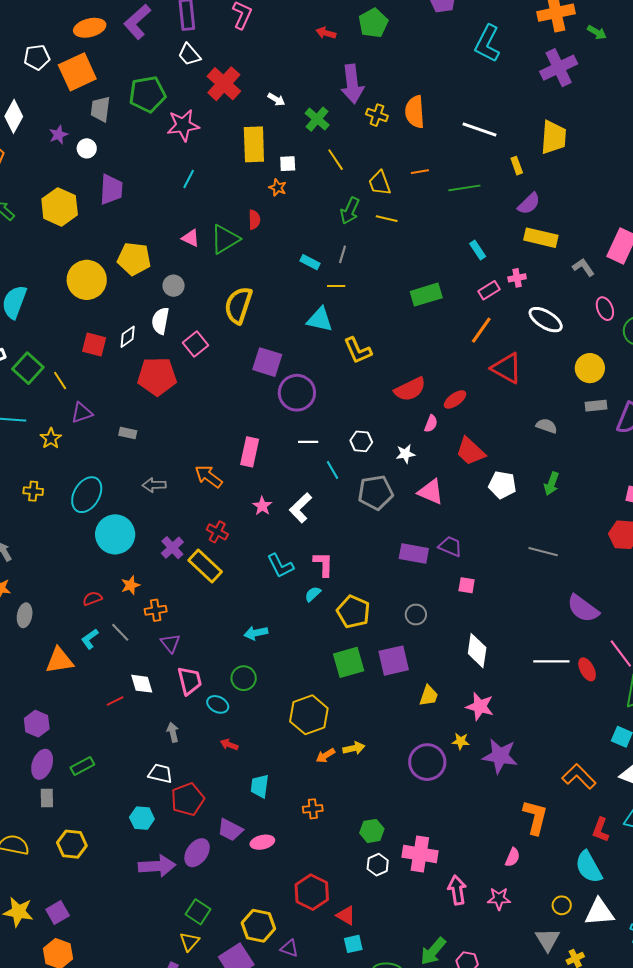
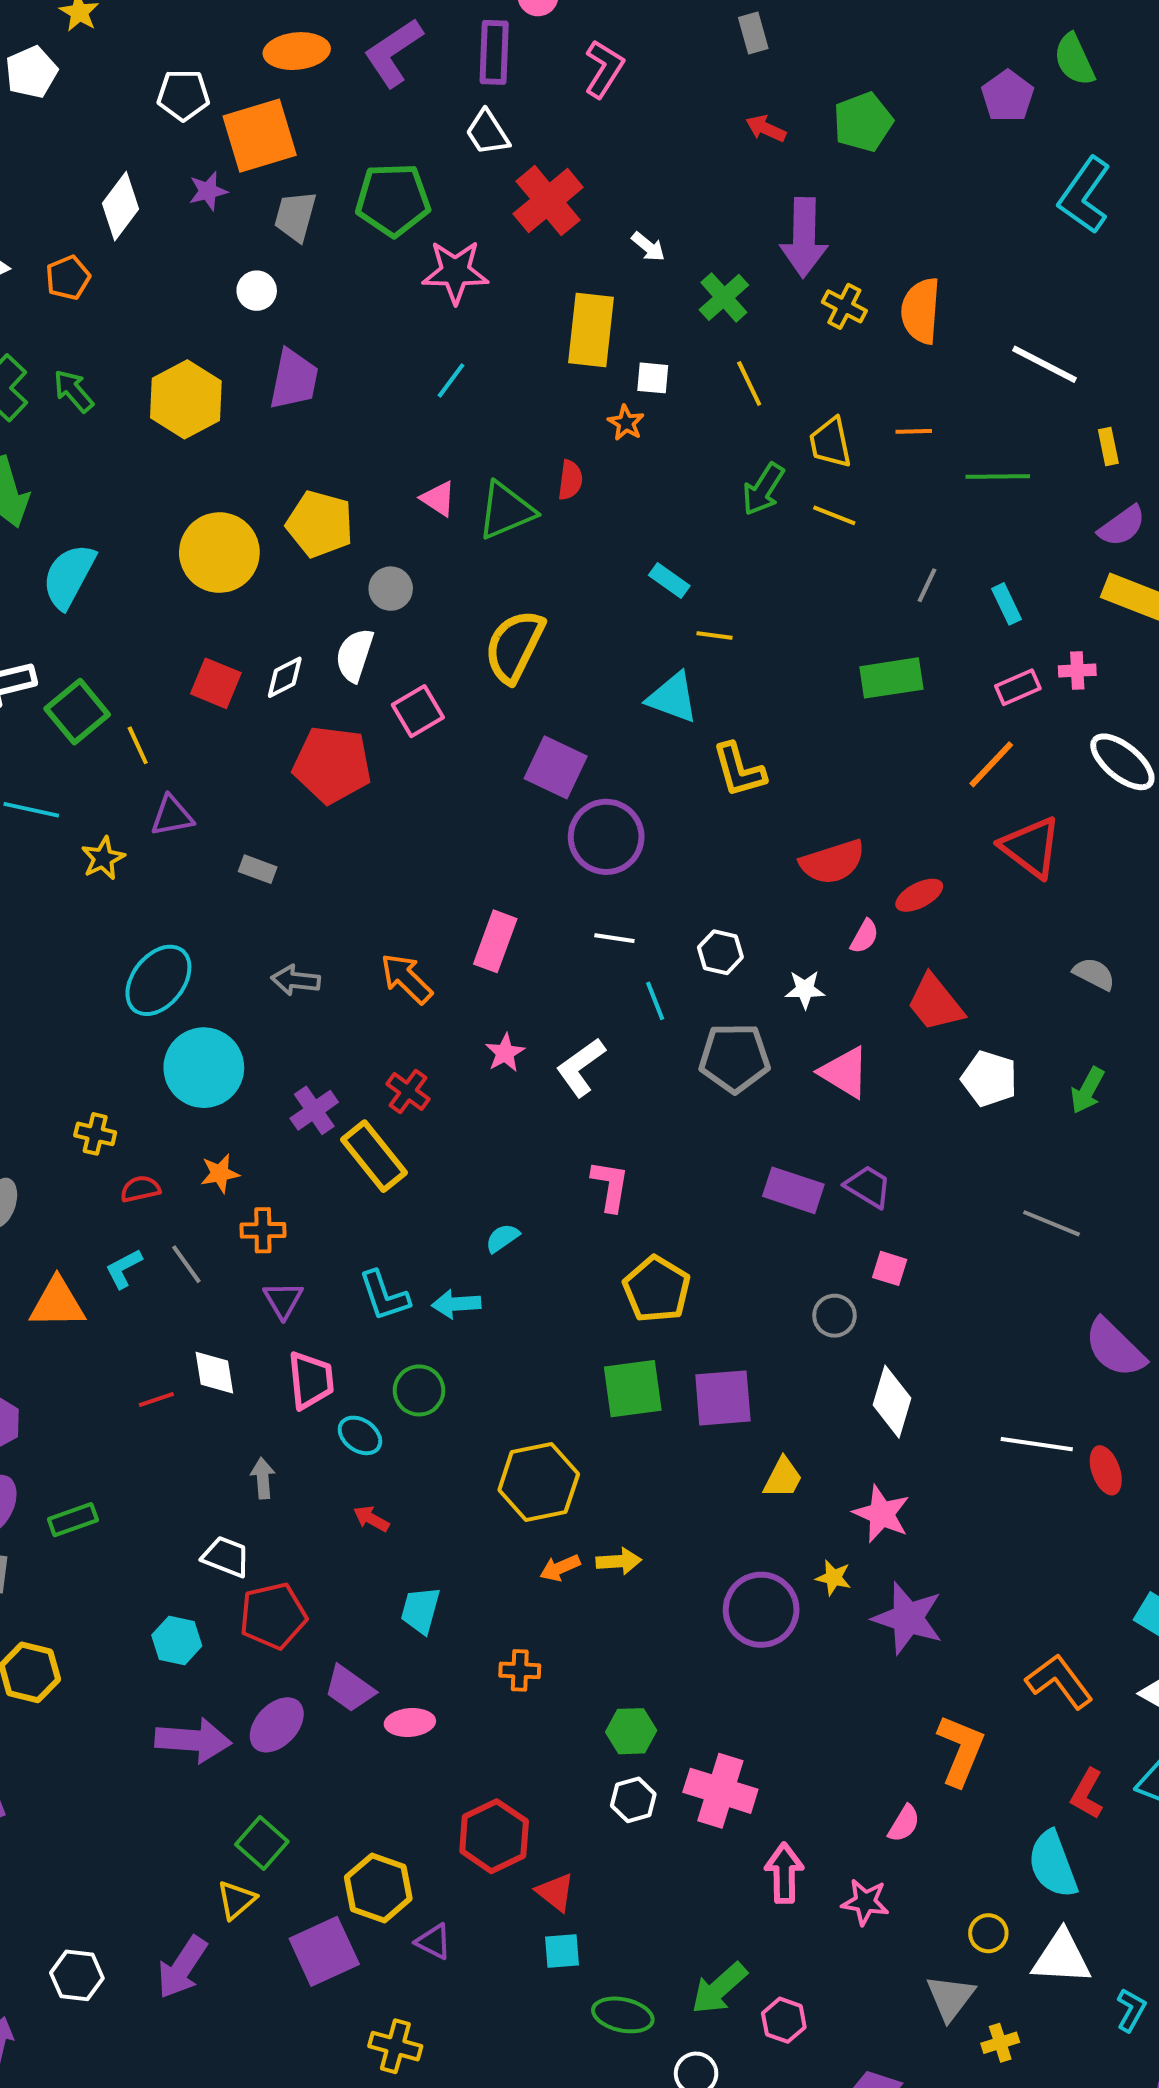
purple star: (58, 135) -> (208, 191), moved
gray line: (342, 254) -> (927, 585), moved
yellow cross: (33, 491) -> (95, 1134), moved
cyan L-shape: (280, 566) -> (384, 1296), moved
cyan semicircle: (313, 594) -> (502, 1238), moved
gray circle: (416, 615) -> (834, 1316), moved

